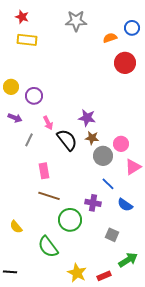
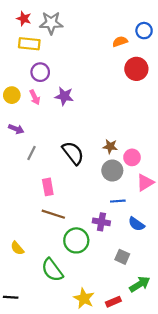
gray star: (76, 21) -> (51, 23), moved
purple circle: (34, 96) -> (40, 72), moved
purple star: (87, 118) -> (64, 96), moved
pink arrow: (48, 123) -> (35, 97), moved
brown star: (92, 138) -> (110, 146), moved
blue line: (108, 184) -> (118, 201), turned -48

